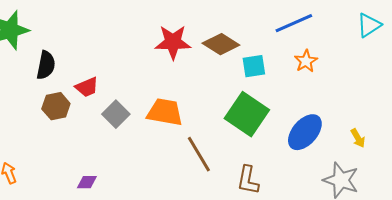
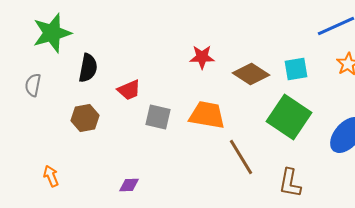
red star: (173, 42) -> (202, 57), moved, size x0.7
brown diamond: (221, 44) -> (251, 74), moved
brown hexagon: (56, 106) -> (85, 118), moved
gray square: (116, 114) -> (158, 117), turned -32

